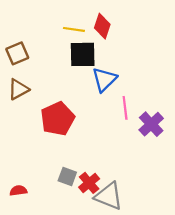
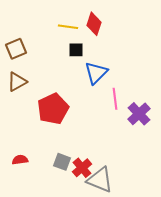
black square: (83, 54) -> (76, 50), size x0.6
red semicircle: (18, 191) -> (20, 160), moved

